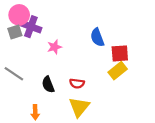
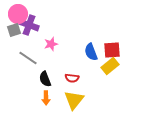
blue semicircle: (97, 37) -> (91, 52), moved
gray line: (14, 74) -> (28, 58), moved
orange arrow: (35, 112) -> (46, 98), moved

